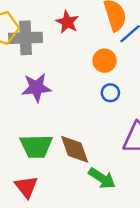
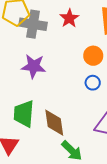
green trapezoid: (36, 146) -> (24, 114), turned 84

